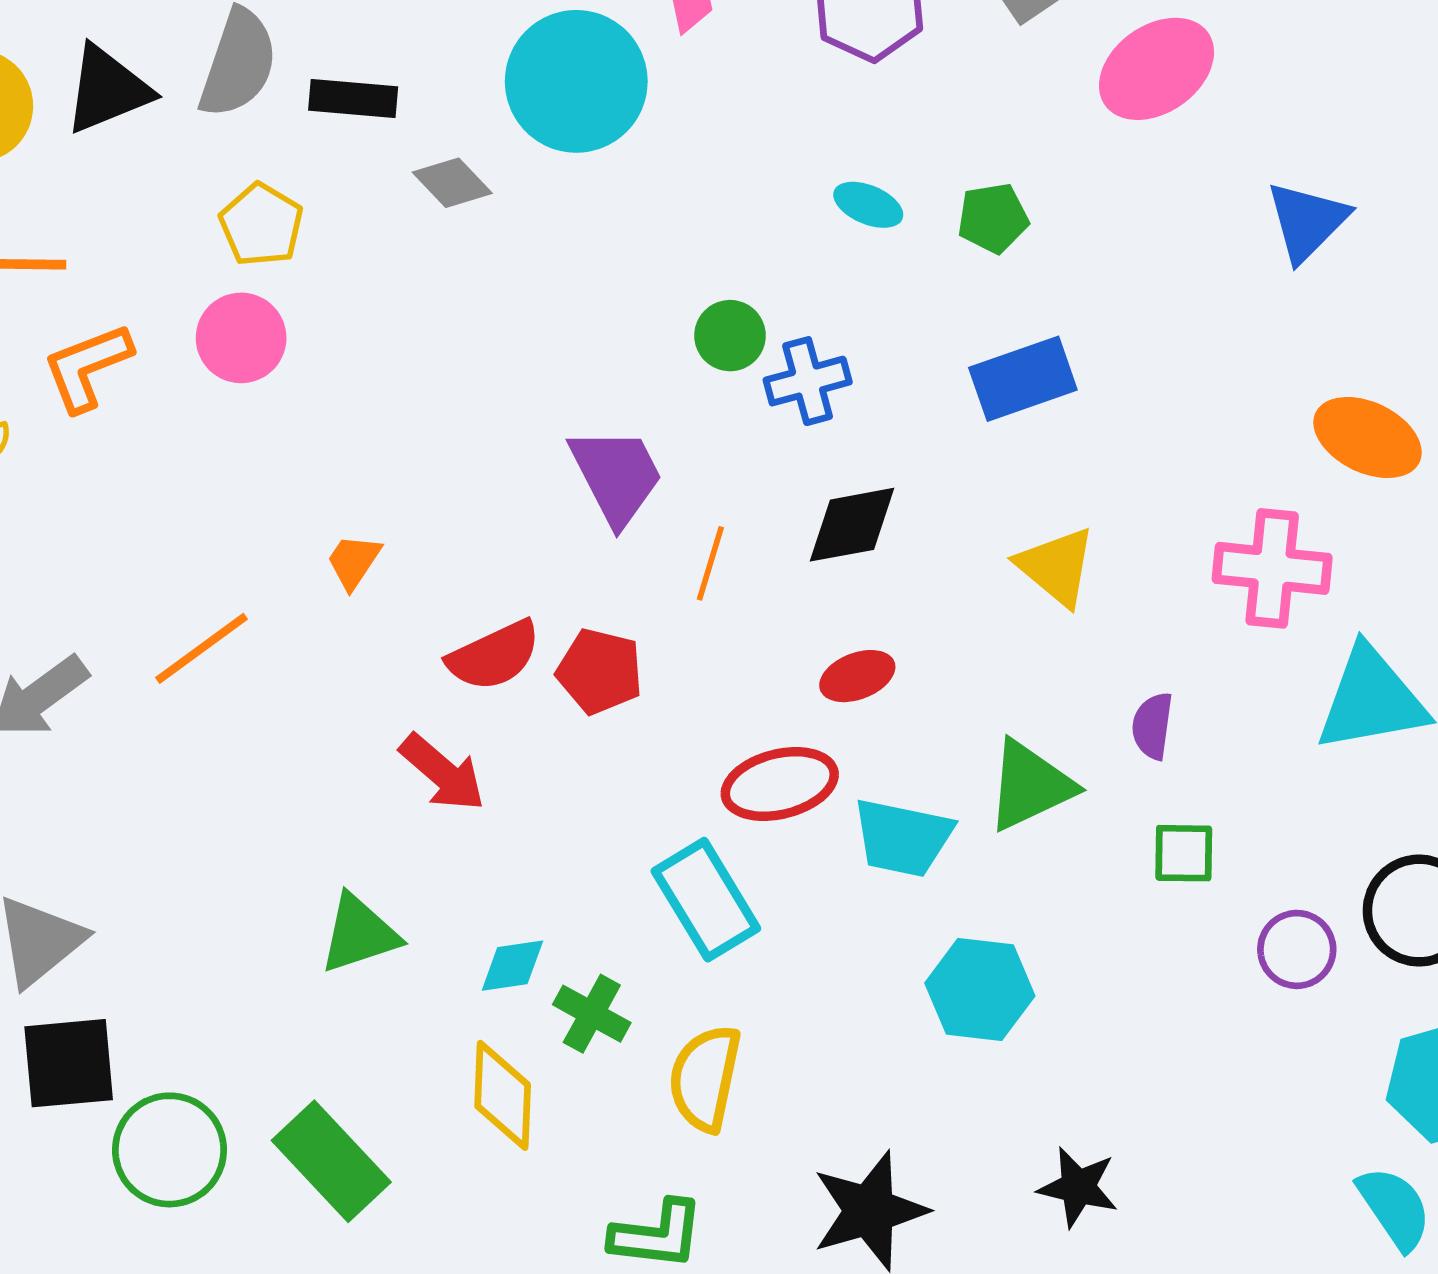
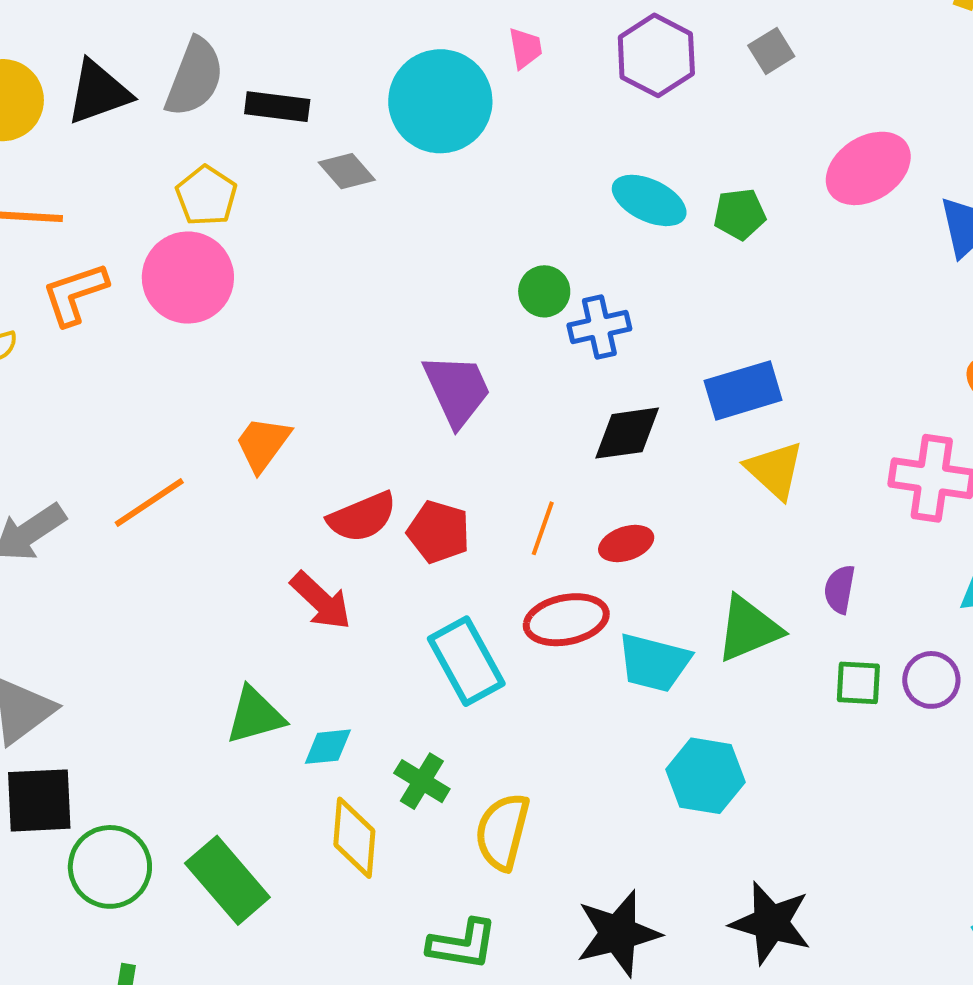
pink ellipse: (1157, 69) -> (868, 168), moved
cyan ellipse: (868, 205) -> (649, 200), size x1.5
pink circle: (241, 338) -> (188, 278), size x1.4
blue rectangle: (1023, 379) -> (743, 390), moved
orange trapezoid: (354, 561) -> (263, 444), size x1.4
orange line: (710, 563) -> (543, 528), moved
cyan rectangle: (706, 900) -> (466, 661), moved
purple circle: (1297, 949) -> (931, 680), moved
cyan diamond: (512, 966) -> (328, 747), moved
black star: (1078, 1187) -> (771, 923), size x1.4

